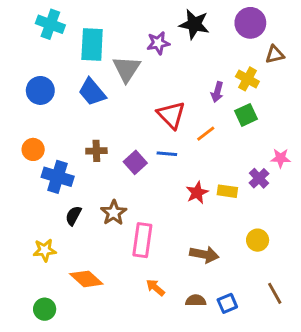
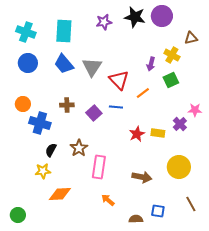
purple circle: (250, 23) -> (162, 16), moved
cyan cross: (50, 24) -> (26, 32), moved
purple star: (158, 43) -> (104, 22), moved
gray triangle: (127, 69) -> (92, 67), moved
yellow circle: (258, 240) -> (179, 167), size x1.5
yellow star: (45, 250) -> (43, 171), moved
orange diamond: (86, 279) -> (60, 194), turned -45
brown semicircle: (196, 301) -> (136, 219), moved
blue square: (227, 303) -> (158, 211), turned 32
green circle: (45, 309) -> (18, 215), moved

